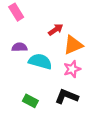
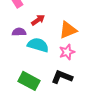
red arrow: (56, 30) -> (38, 20), moved
green rectangle: (30, 101) -> (29, 81), size x1.5

